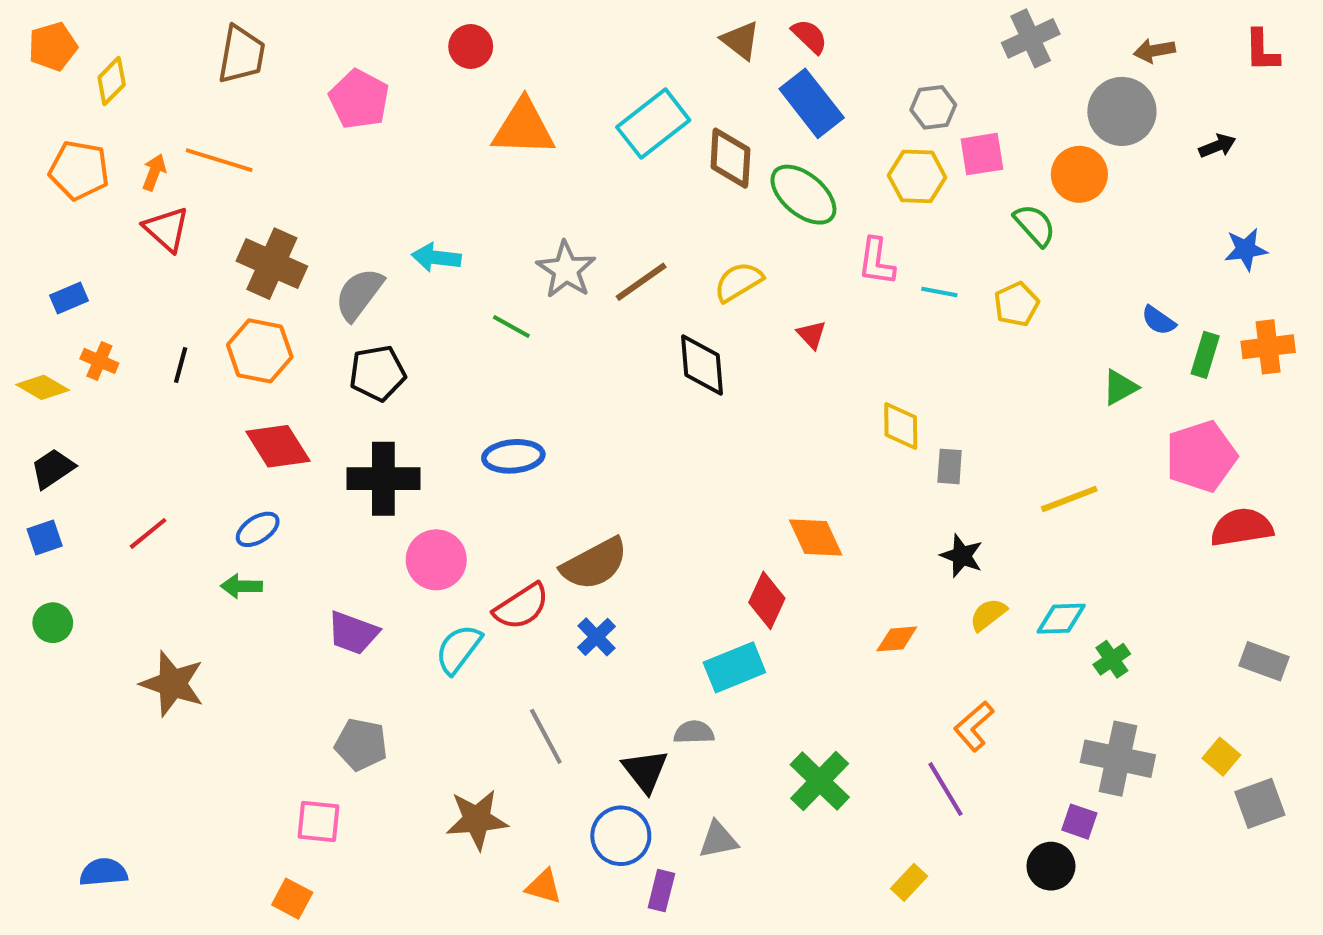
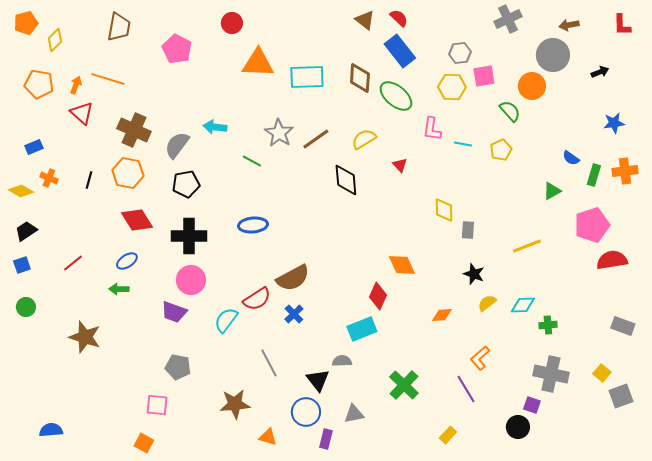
cyan rectangle: (653, 124) -> (307, 77), moved, turned 36
pink circle: (436, 560) -> (191, 280), moved
green cross: (1112, 659) -> (548, 325), turned 30

